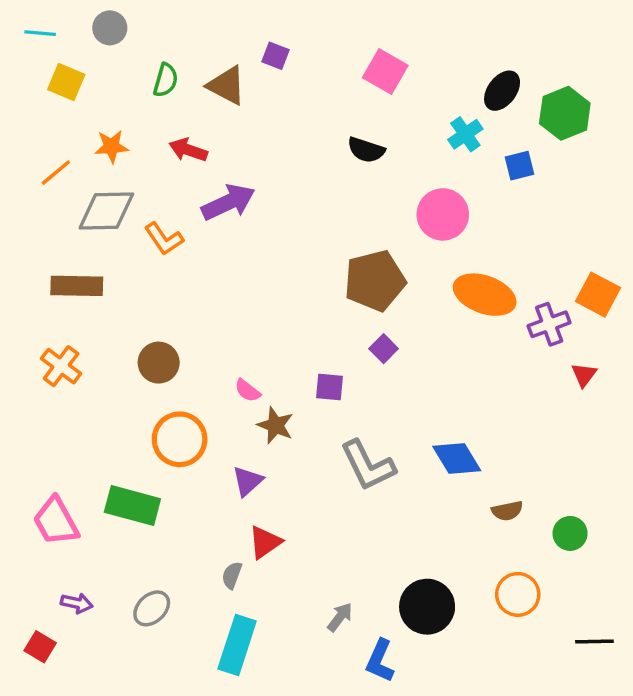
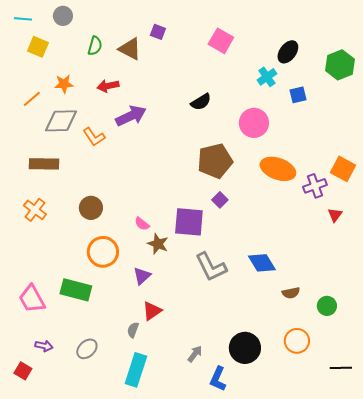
green hexagon: (565, 113) -> (340, 65), moved
red arrow: (188, 150) -> (108, 86), turned -30
black semicircle: (366, 150) -> (201, 102), moved, turned -50
purple square: (329, 387) -> (189, 222), size x1.8

